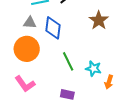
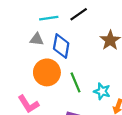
orange circle: (27, 49) -> (47, 72), moved

